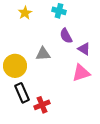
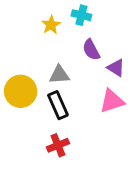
yellow star: (25, 13) -> (51, 25), moved
black rectangle: (22, 93) -> (58, 105), moved

